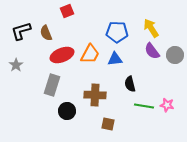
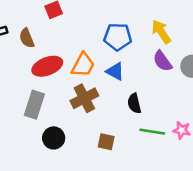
blue triangle: (115, 59) -> (115, 71), turned 35
brown cross: (95, 95) -> (84, 98), moved, turned -30
brown square: (108, 124) -> (106, 142), moved

